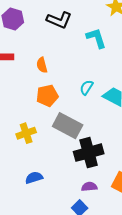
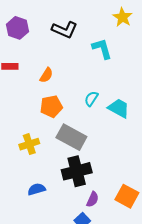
orange semicircle: (42, 65) -> (46, 75), turned -133
black cross: (89, 153) -> (77, 171), moved
purple semicircle: (89, 187) -> (93, 199), turned 119

